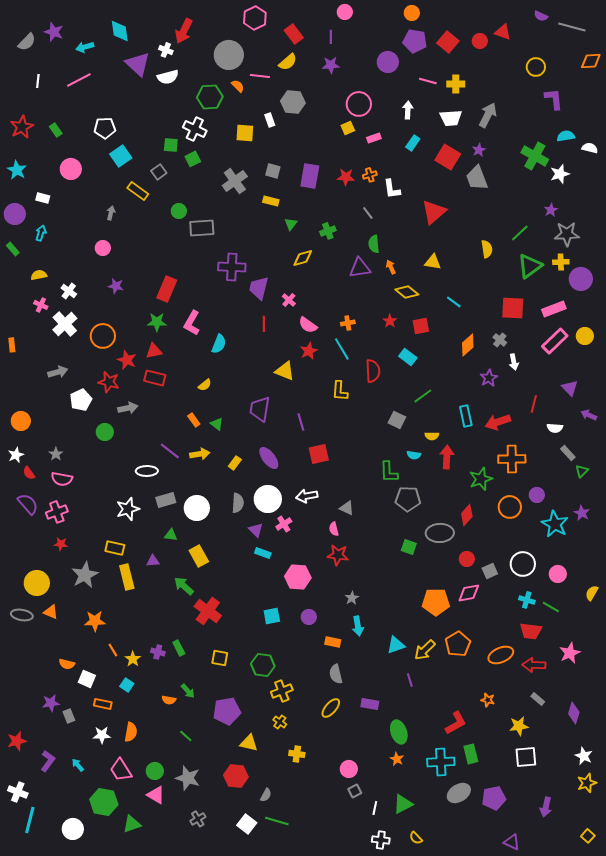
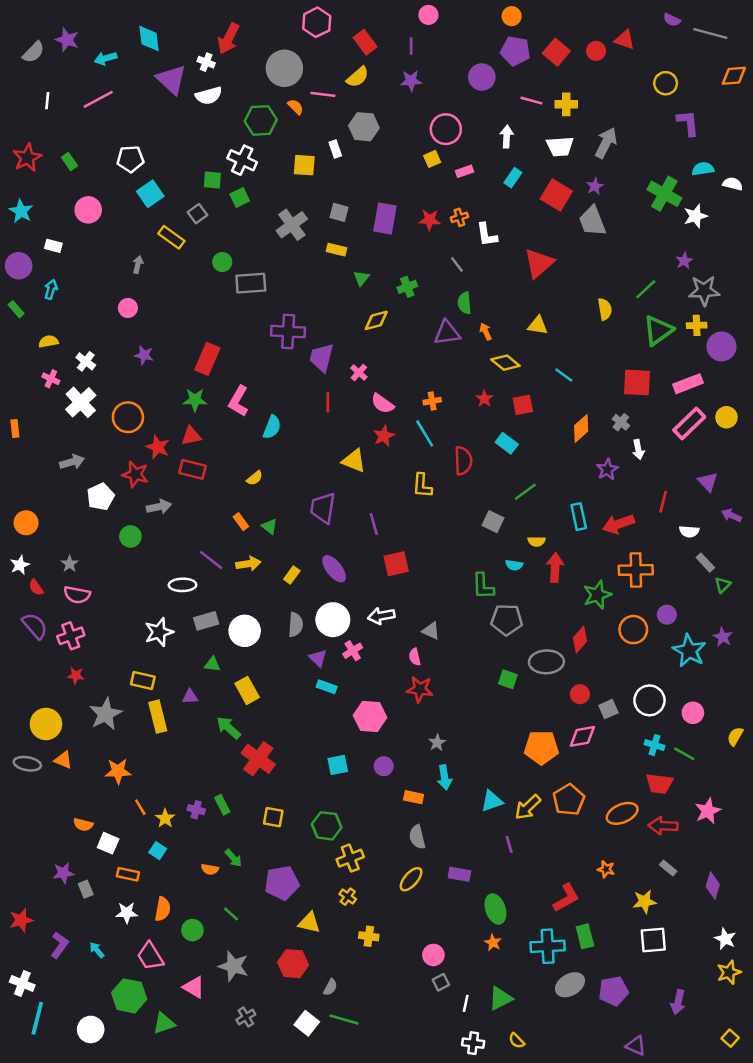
green circle: (155, 771) -> (192, 930), moved

